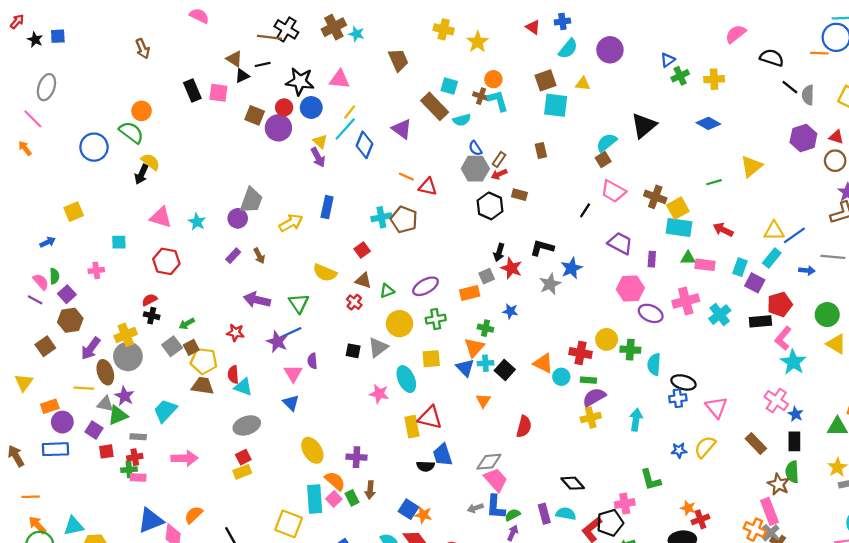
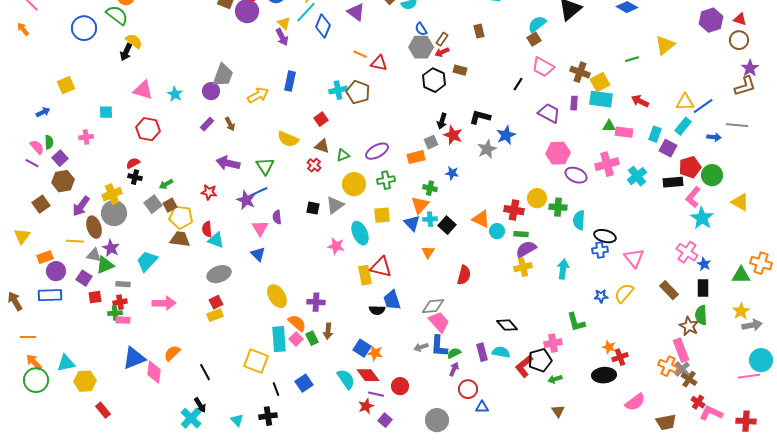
purple rectangle: (652, 259) -> (574, 103), moved
green circle: (827, 315) -> (712, 175), moved

